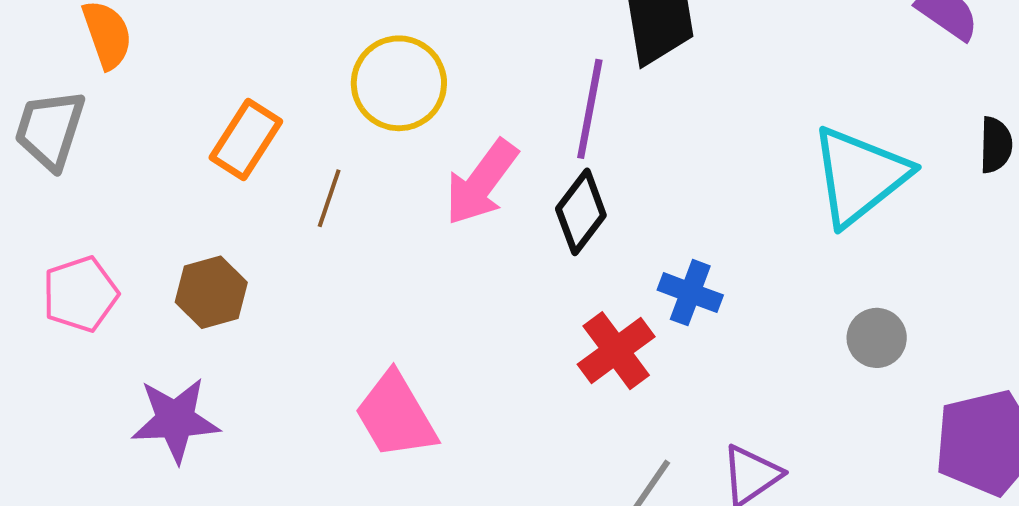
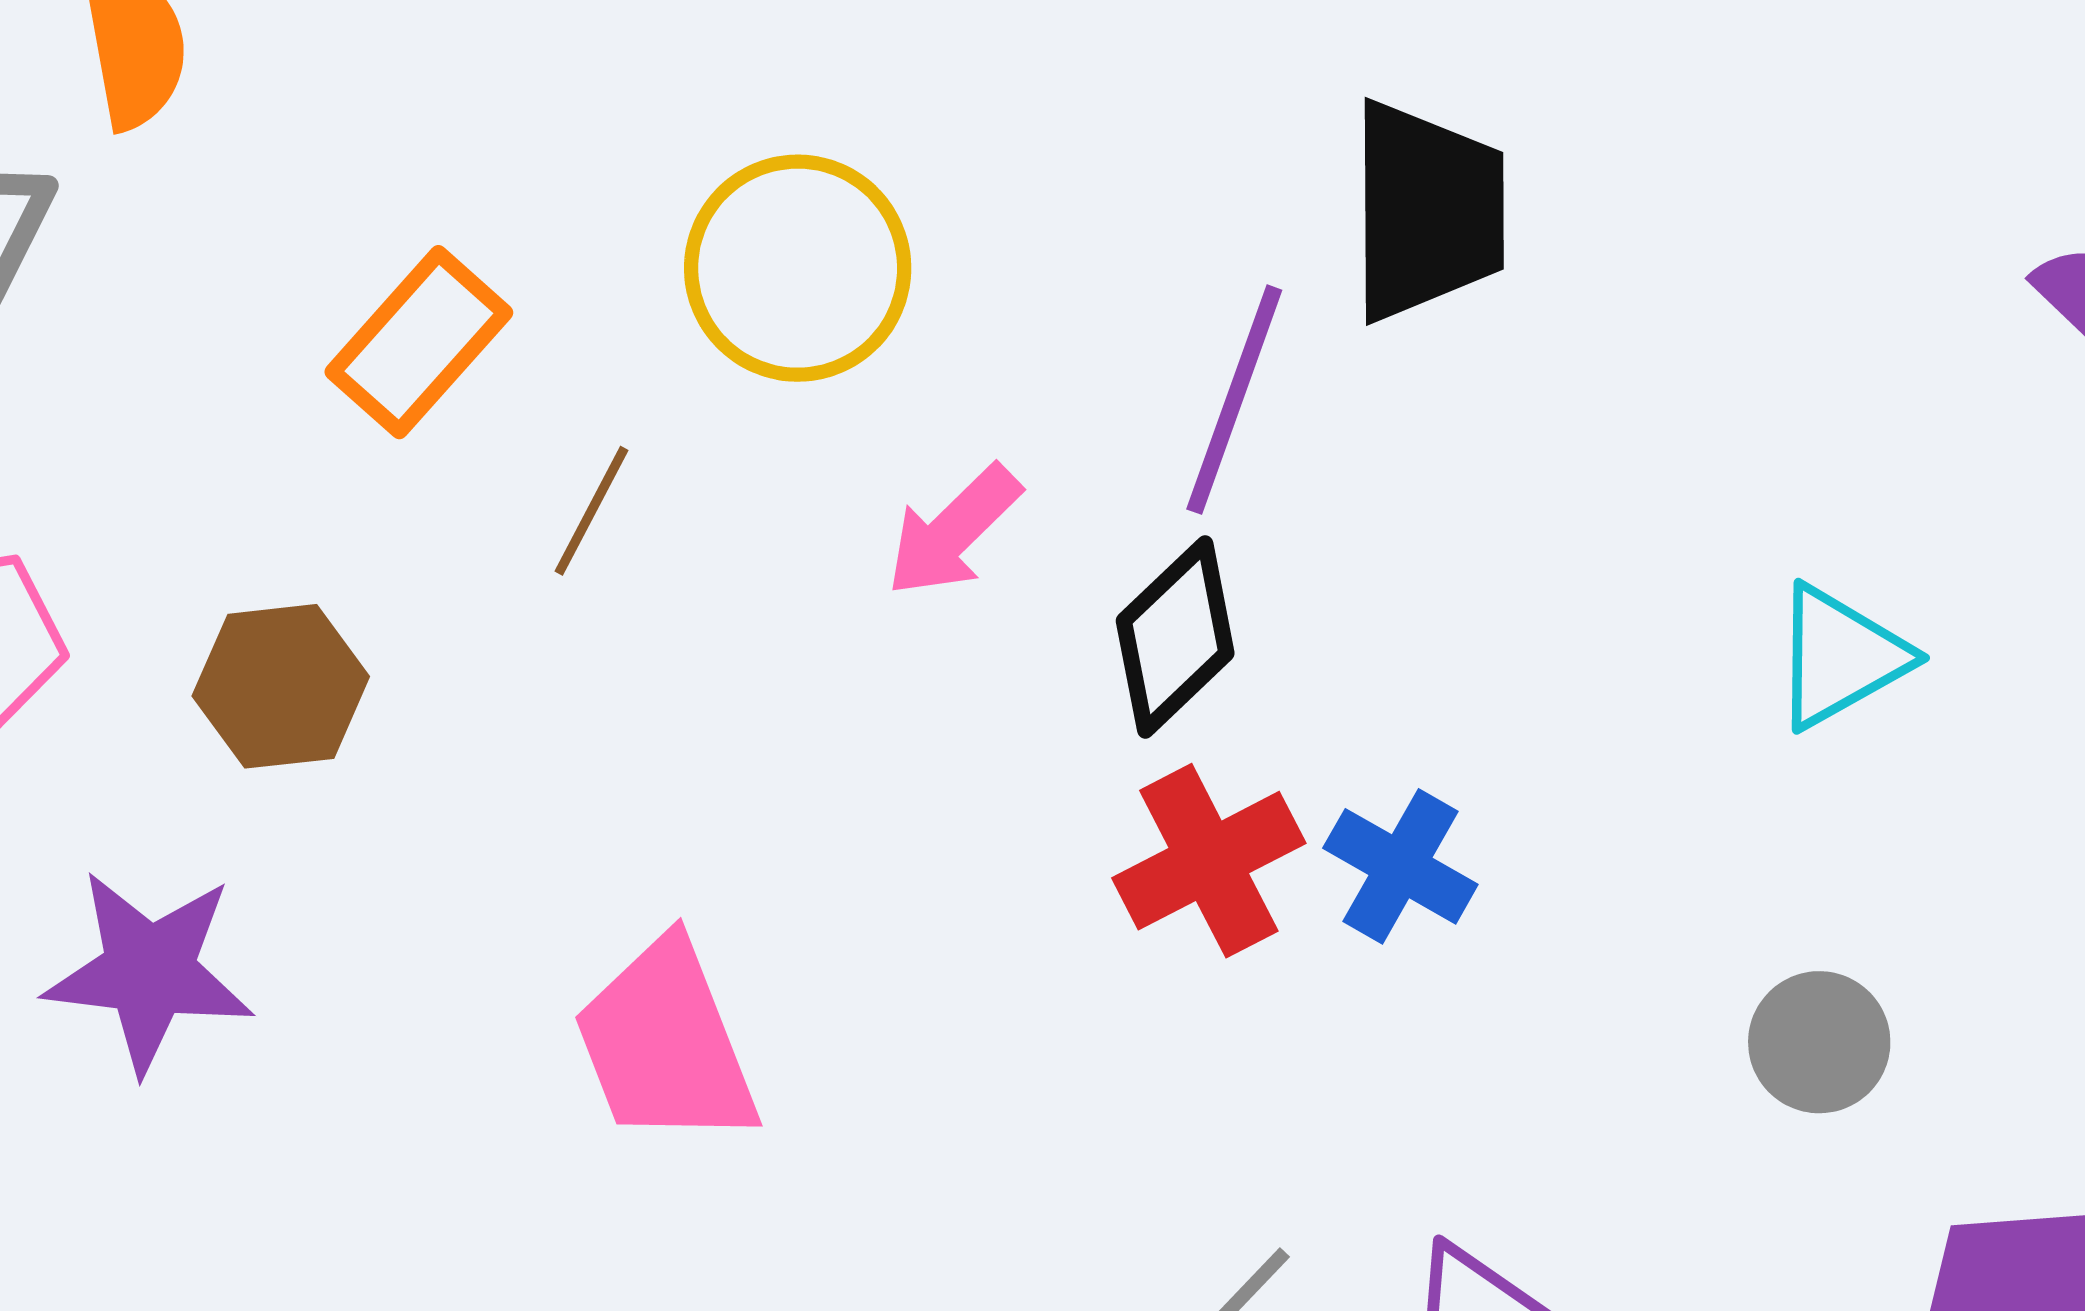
cyan triangle: (860, 176) -> (1840, 657), size x0.6
pink arrow: (481, 183) -> (953, 531), size x0.7
red cross: (616, 351) -> (1209, 861), moved

